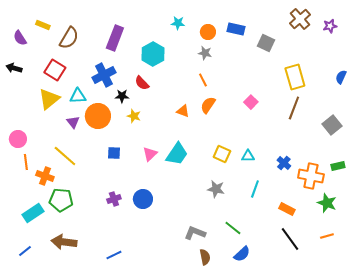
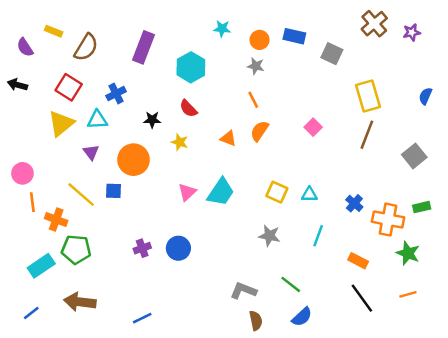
blue cross: (104, 75) -> (116, 94), moved, size x0.7
red semicircle: (142, 83) -> (188, 108), moved
orange circle: (98, 116) -> (133, 160), moved
yellow star: (134, 116) -> (180, 142), moved
blue square: (114, 153) -> (114, 191), moved

